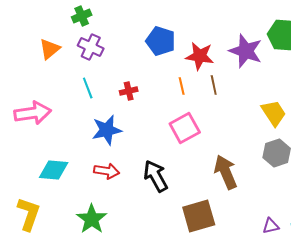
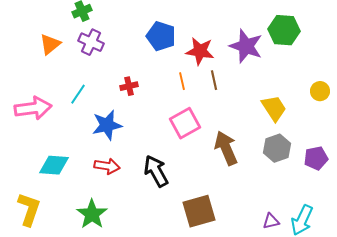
cyan line: (88, 88) -> (78, 94), moved, turned 55
brown arrow: (226, 172) -> (226, 148), moved

